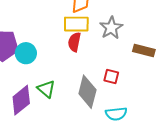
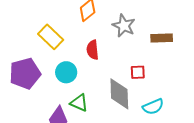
yellow rectangle: (76, 24) -> (51, 37), moved, turned 60
cyan circle: (26, 53) -> (66, 72), moved

